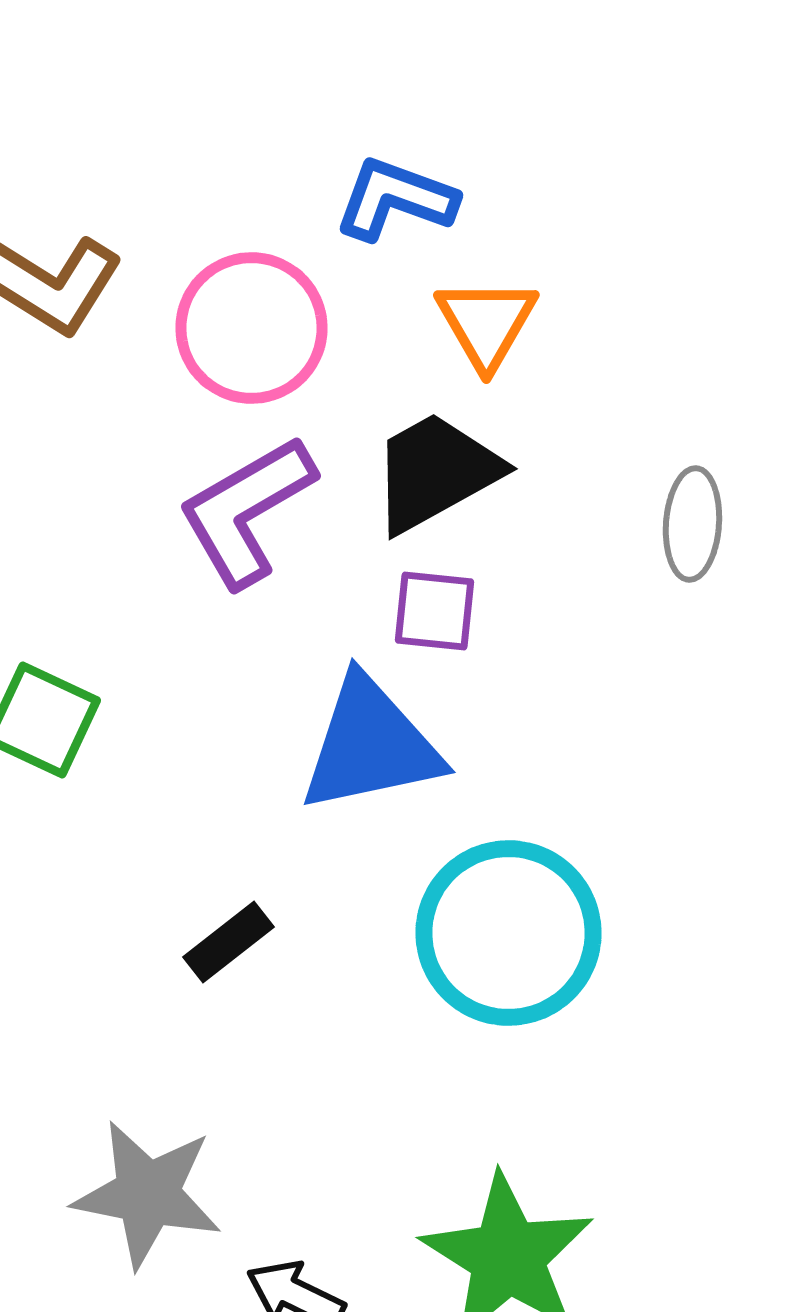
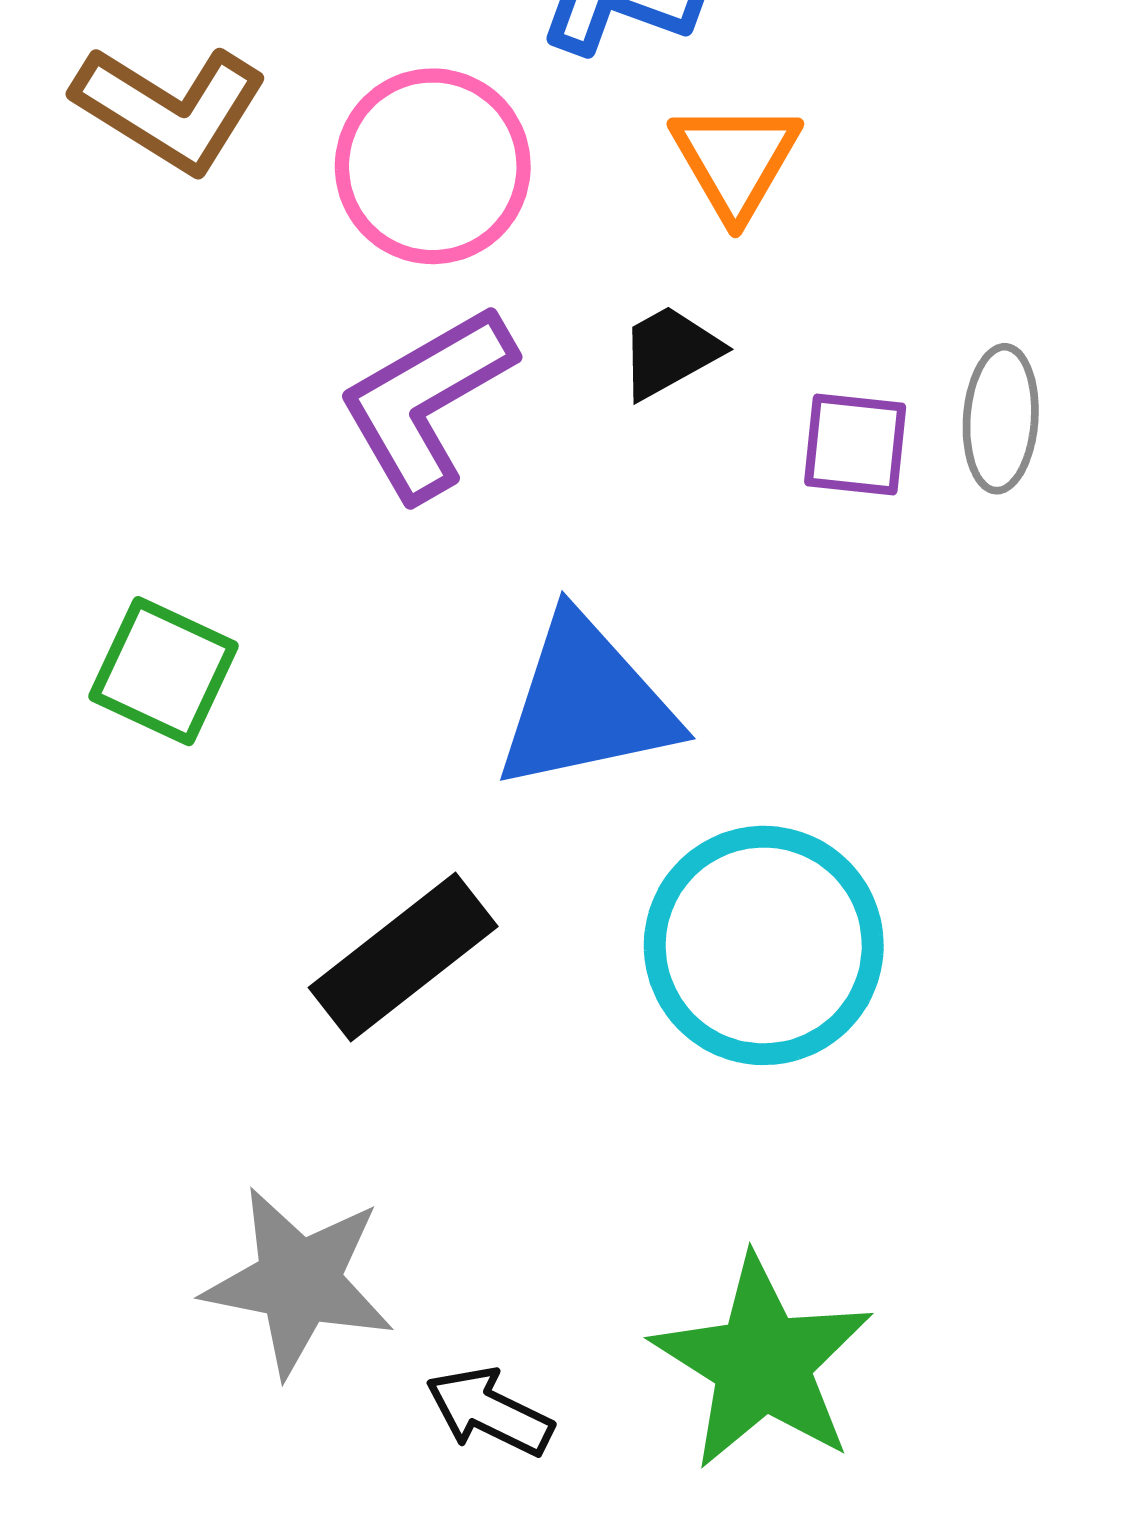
black trapezoid: (435, 472) -> (670, 352), size x0.6
purple square: (434, 611) -> (855, 444), moved
black rectangle: (228, 942) -> (403, 957), size x1.6

